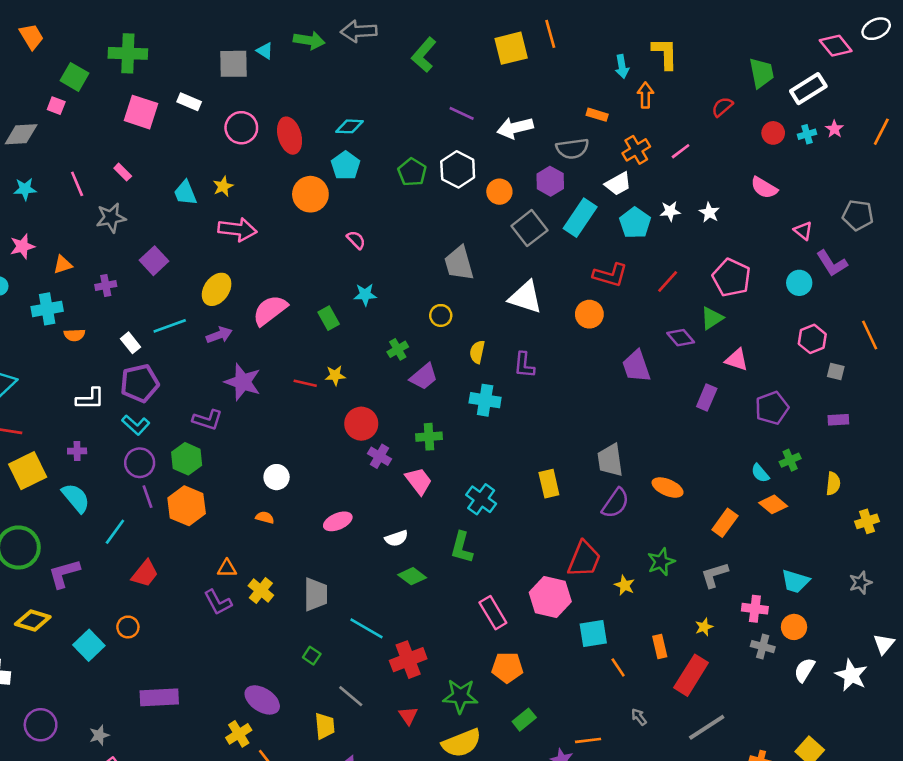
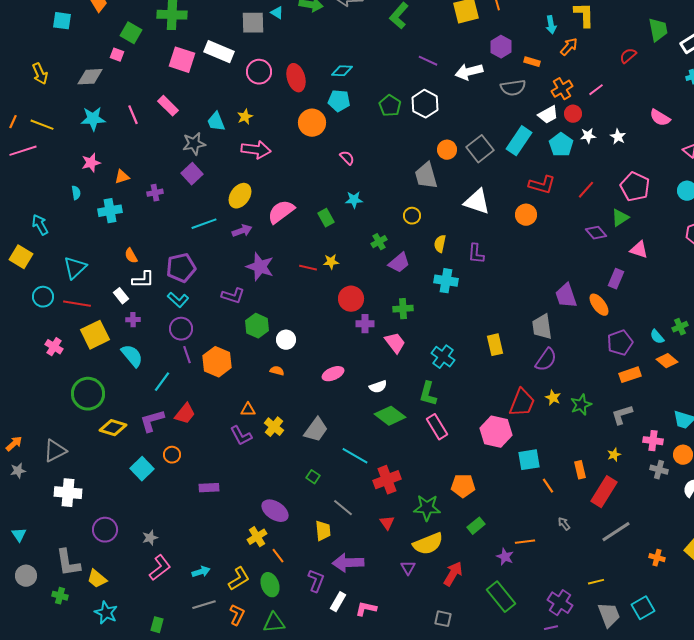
orange arrow: (645, 95) -> (569, 47), turned 42
white rectangle: (189, 102) -> (219, 52), size x1.6
red circle: (773, 133) -> (573, 114), moved
cyan pentagon: (346, 166) -> (339, 101), turned -30
pink rectangle: (123, 172) -> (168, 106), size x1.5
purple hexagon: (550, 181) -> (501, 47), moved
cyan star: (25, 189) -> (93, 119), size x1.4
orange circle: (499, 192) -> (447, 150), moved
gray star: (111, 218) -> (194, 144), moved
orange semicircle: (74, 335) -> (131, 256), moved, turned 63
white rectangle: (131, 343) -> (121, 296), moved
purple trapezoid: (636, 366) -> (566, 296), moved
purple pentagon: (772, 408) -> (620, 343), moved
purple cross: (379, 456) -> (365, 324), turned -30
green hexagon: (187, 459) -> (257, 326), moved
orange ellipse: (668, 488) -> (599, 305), moved, turned 30
orange rectangle: (725, 523) -> (630, 375), turned 35
purple L-shape: (64, 574) -> (152, 421), moved
green diamond: (412, 576) -> (390, 416), size x1.4
yellow star: (625, 585) -> (553, 398), moved
gray trapezoid: (316, 594) -> (316, 430), turned 36
pink rectangle: (493, 613) -> (437, 427), moved
yellow diamond: (33, 620) -> (113, 428), moved
purple rectangle: (159, 697) -> (209, 488), moved, size x0.7

